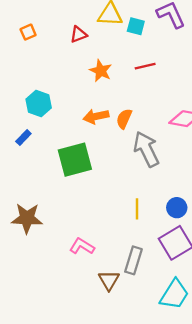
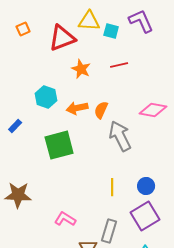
orange square: (28, 32) -> (23, 29), moved
red triangle: (78, 34) -> (62, 38), size x1.8
cyan hexagon: (39, 103) -> (46, 97), moved

